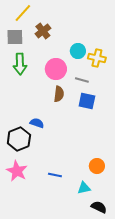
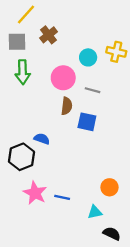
yellow cross: (97, 58) -> (116, 52), moved
blue square: (87, 101) -> (87, 122), moved
pink star: (17, 171) -> (35, 193), moved

